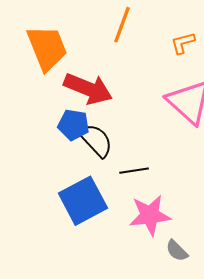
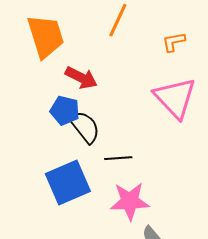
red arrow: (88, 89) -> (81, 78), size x0.7

